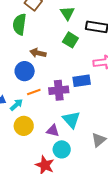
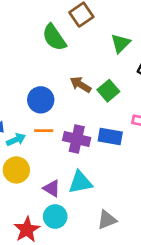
green semicircle: (19, 24) -> (54, 37), turned -60
green square: (70, 40) -> (108, 91), moved
brown arrow: (38, 53) -> (80, 85), moved
cyan triangle: (71, 120) -> (80, 182), turned 42

